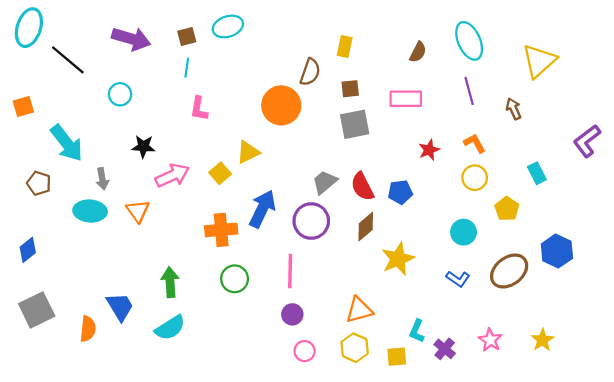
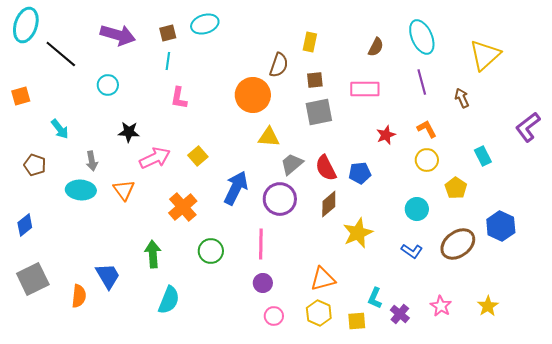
cyan arrow: (67, 143) -> (60, 129), size x0.6
yellow triangle: (248, 152) -> (269, 137), moved, turned 30
orange cross: (221, 230) -> (183, 207), moved, turned -36
cyan semicircle: (170, 328) -> (169, 300), moved, turned -36

